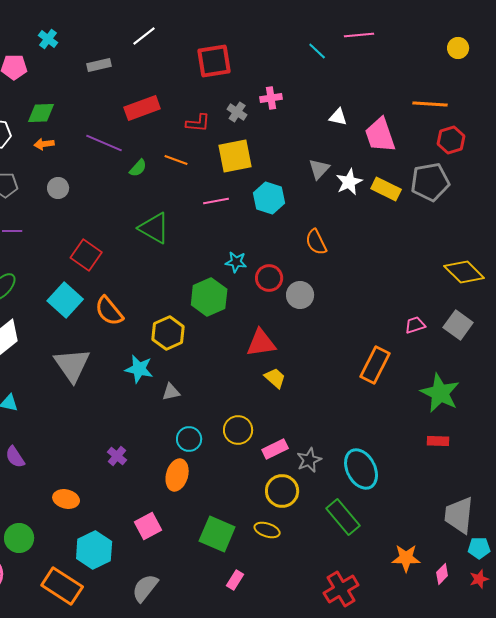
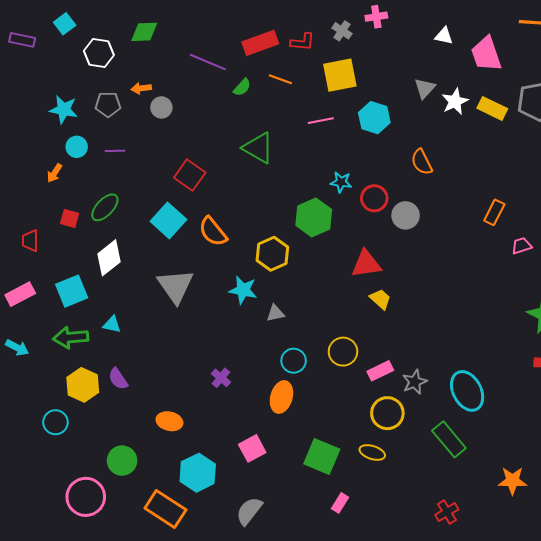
red rectangle: (142, 108) -> (260, 43), moved
orange arrow: (44, 144) -> (141, 88), moved
orange rectangle: (375, 365) -> (494, 212), moved, size x0.7
red cross: (341, 589) -> (447, 512), size x0.7

